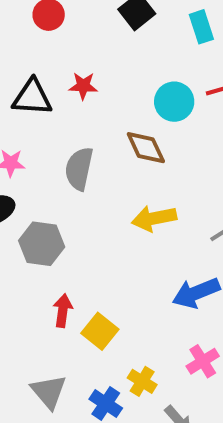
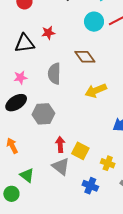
cyan circle: (174, 102) -> (94, 22), moved
yellow cross: (142, 381) -> (108, 163), moved
gray triangle: (49, 392) -> (61, 166), moved

